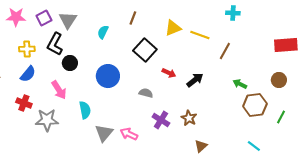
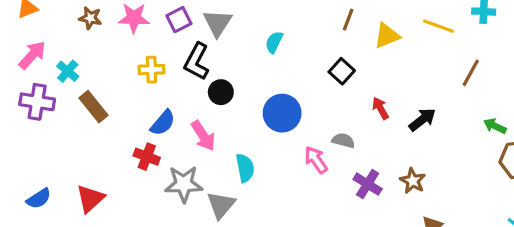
brown line: (133, 18) -> (348, 20), moved
yellow line: (200, 35) -> (438, 26), moved
black square: (145, 50) -> (342, 71), size x0.7
red arrow: (169, 73) -> (380, 108), turned -144
blue semicircle: (28, 74) -> (163, 123), moved
gray triangle: (104, 133) -> (221, 205), moved
pink arrow: (129, 134) -> (316, 160), moved, turned 30

